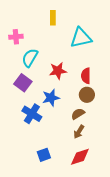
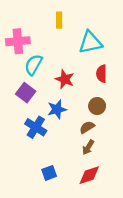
pink cross: (16, 37) -> (18, 41), size x1.5
red star: (58, 71) -> (65, 79), turned 30
red semicircle: (86, 76) -> (102, 74), moved

